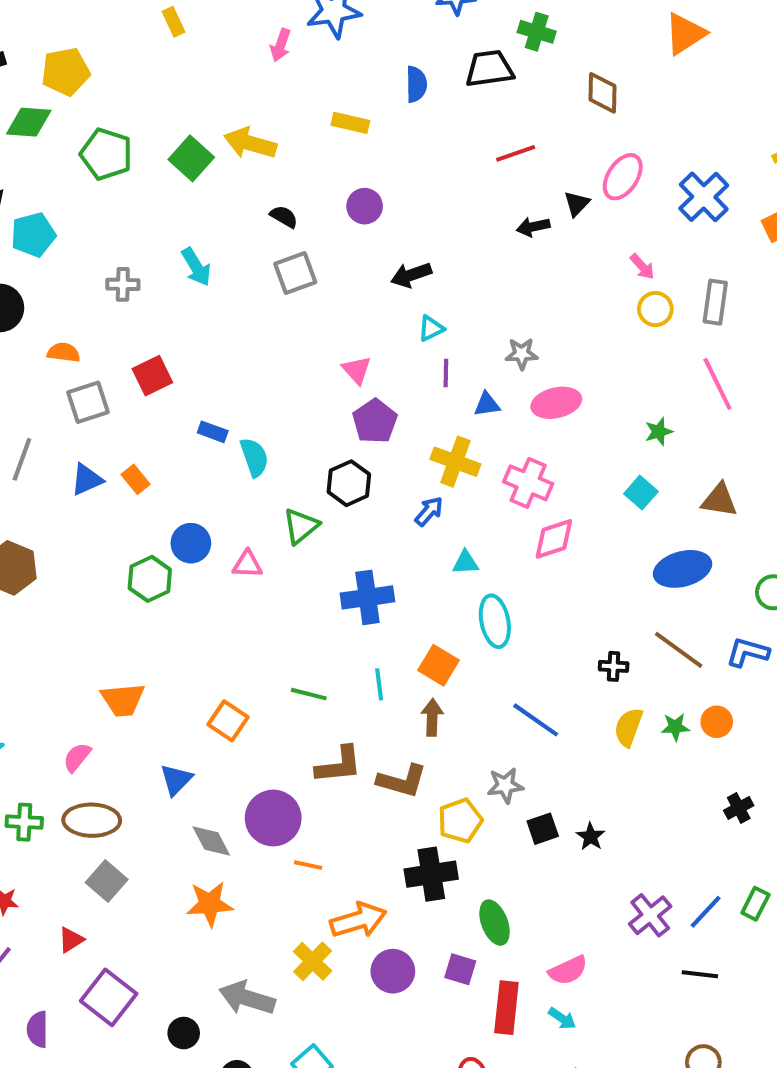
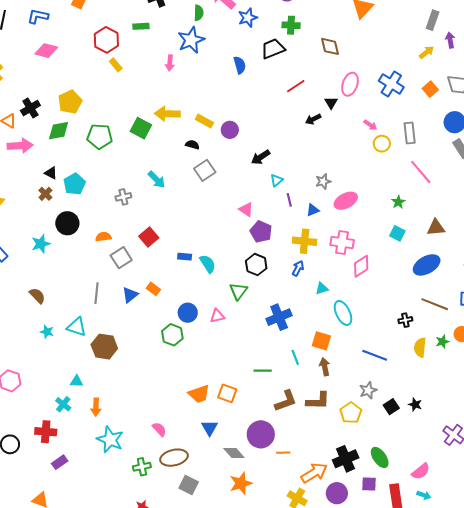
yellow rectangle: (350, 123) -> (204, 121), moved, turned 30
orange trapezoid: (123, 700) -> (199, 394), moved
pink semicircle: (77, 757) -> (159, 429), turned 112
black cross: (431, 874) -> (346, 459), moved

